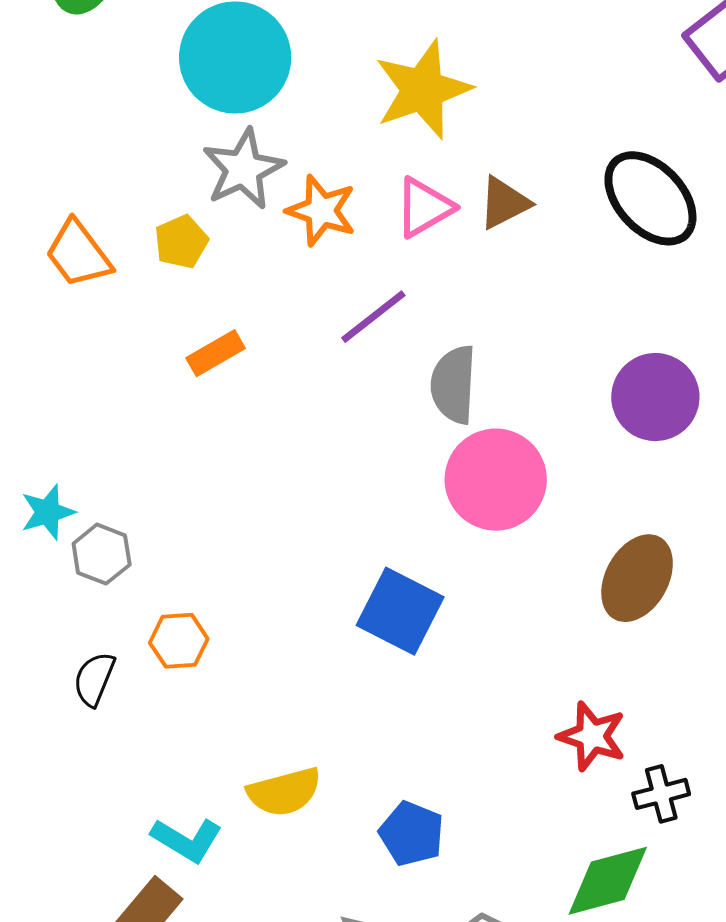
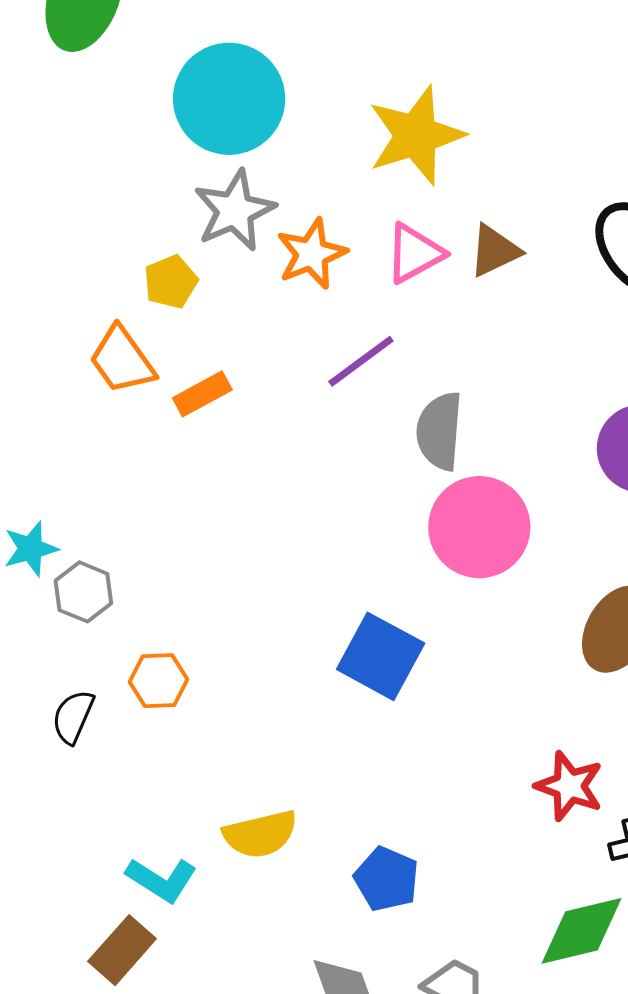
orange star: (321, 211) -> (312, 254), turned 30
orange trapezoid: (78, 254) -> (122, 360), moved

